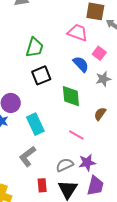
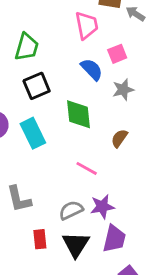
pink trapezoid: (78, 33) -> (87, 25), turned 60
pink square: (99, 53) -> (117, 54), turned 32
cyan rectangle: (35, 124) -> (33, 133), moved
gray L-shape: (27, 156) -> (19, 199), turned -65

